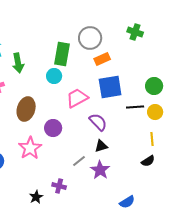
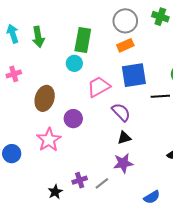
gray circle: (90, 38) -> (125, 21), moved
green arrow: (18, 63) -> (38, 37), moved
gray line: (79, 161) -> (102, 183), moved
purple star: (100, 170) -> (123, 163), turned 30
purple cross: (59, 186) -> (80, 180), turned -32

